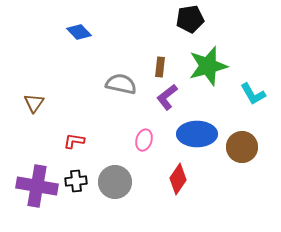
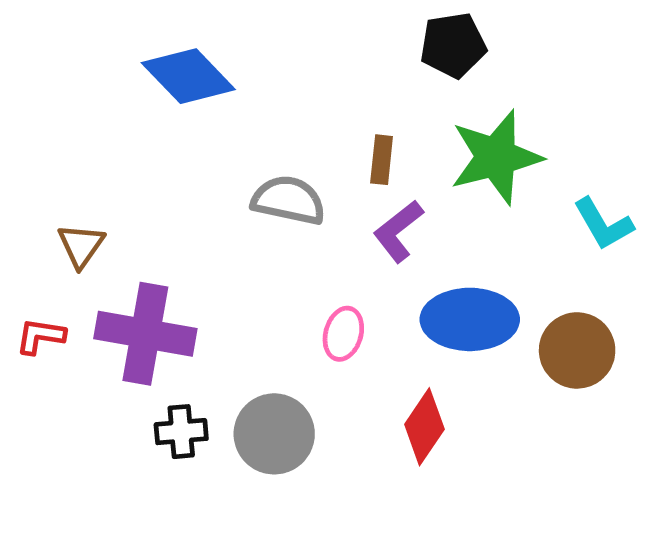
blue diamond: (79, 32) -> (188, 76), size x1.5
red L-shape: (74, 141) -> (40, 336), moved
purple cross: (37, 186) -> (145, 334), moved

